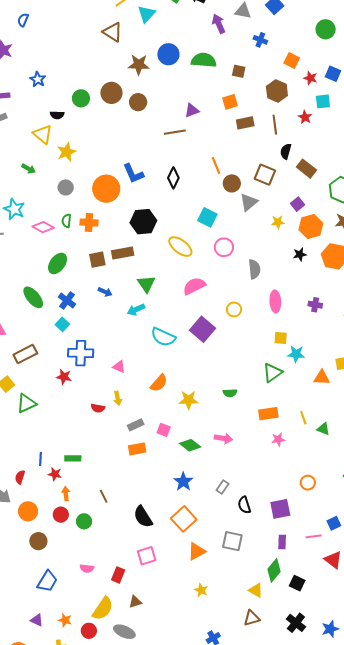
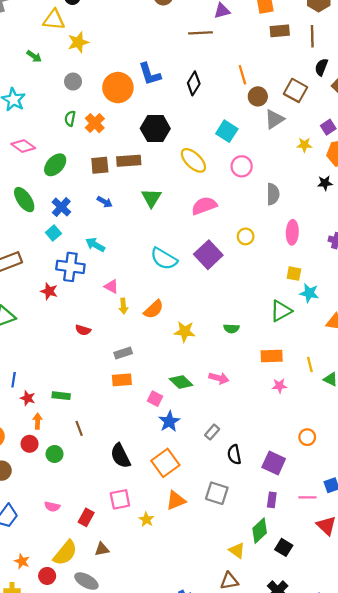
yellow triangle: (43, 134) -> (54, 20), turned -40
orange cross: (89, 222) -> (95, 123), turned 36
pink diamond: (43, 227) -> (23, 146), moved
cyan arrow: (136, 310) -> (95, 245), moved, turned 48
yellow arrow: (118, 398) -> (123, 306), moved
pink square: (164, 430) -> (155, 399), moved
green rectangle: (73, 458) -> (61, 396), moved
purple square: (280, 509) -> (274, 463), turned 30
yellow star: (201, 590) -> (146, 519), moved

